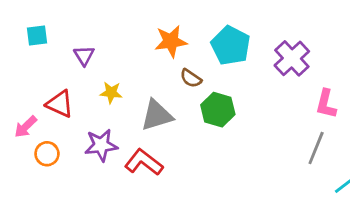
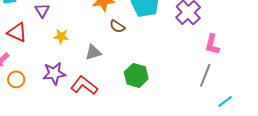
red triangle: (60, 104) -> (17, 32), moved
green hexagon: (218, 110) -> (136, 75), moved
gray triangle: (157, 115) -> (93, 52), size x0.7

